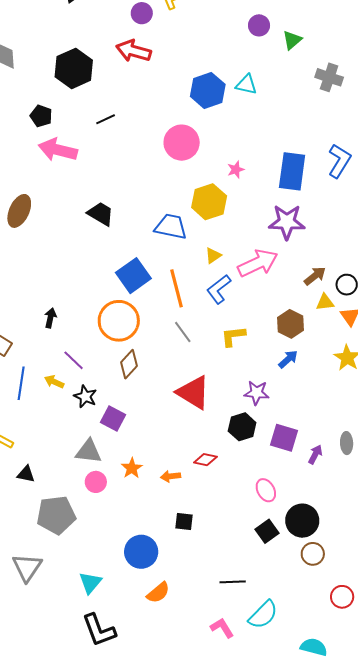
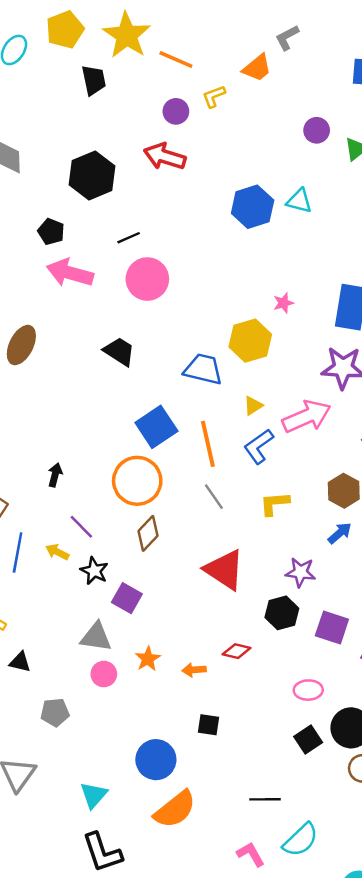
pink circle: (182, 143) -> (147, 279), moved
pink ellipse: (266, 490) -> (308, 690), turned -65
gray pentagon: (56, 515) -> (55, 712), size x0.6
orange semicircle: (158, 593) -> (175, 809), size x1.5

